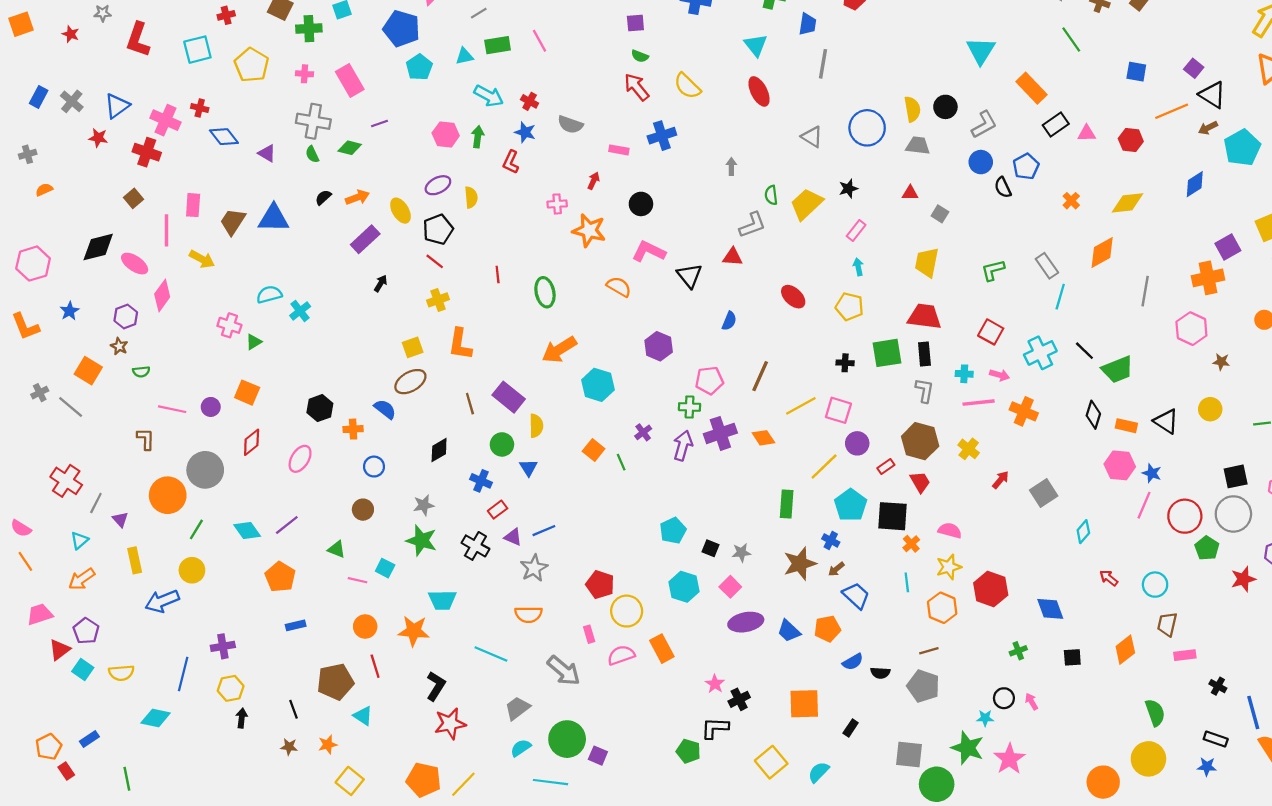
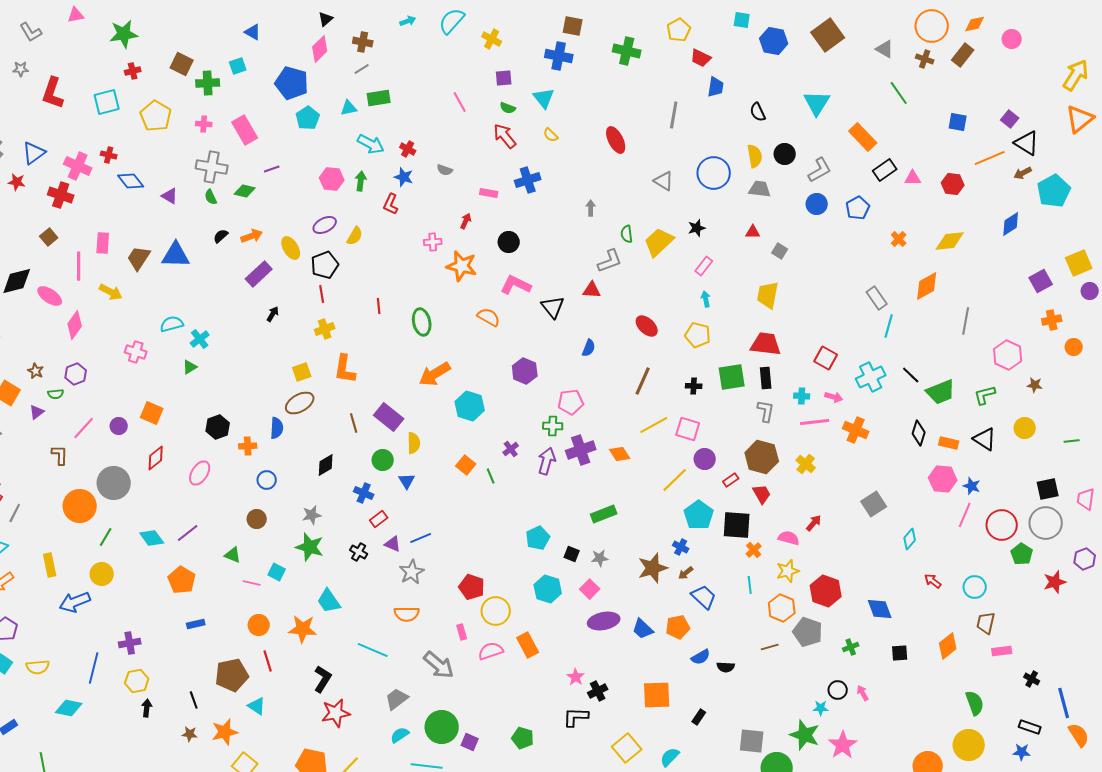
blue trapezoid: (808, 24) -> (716, 87), moved
pink line: (539, 41) -> (460, 102), moved
cyan triangle: (756, 45) -> (544, 98), moved
yellow semicircle: (687, 86) -> (551, 135), size x0.6
gray semicircle: (570, 125) -> (445, 170), size x0.7
black semicircle: (1003, 187) -> (758, 112), moved
yellow semicircle: (471, 197) -> (355, 236), turned 36
red line: (435, 261) -> (322, 294), turned 42
green L-shape: (993, 270) -> (985, 395), moved
orange cross: (1208, 278) -> (1052, 320), moved, size x0.7
purple hexagon: (126, 316) -> (76, 374), moved
green triangle: (254, 342) -> (190, 367), moved
brown line: (760, 376) -> (643, 381), moved
pink line: (172, 409) -> (84, 428), turned -60
blue semicircle: (385, 409) -> (277, 428), turned 55
red arrow: (1001, 480) -> (814, 523), moved
green rectangle: (787, 504) -> (604, 514), moved, turned 65
purple triangle: (120, 519) -> (37, 412), moved, turned 35
black cross: (475, 546) -> (359, 552), size x0.7
cyan trapezoid: (442, 600) -> (329, 601), turned 56
gray pentagon: (923, 686) -> (808, 632), moved
orange star: (328, 745) -> (225, 732), size x1.5
green pentagon: (688, 751) -> (523, 738), moved

